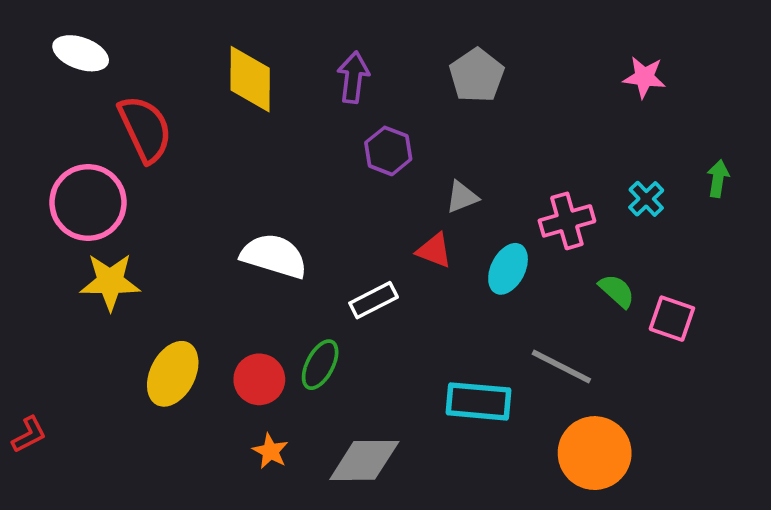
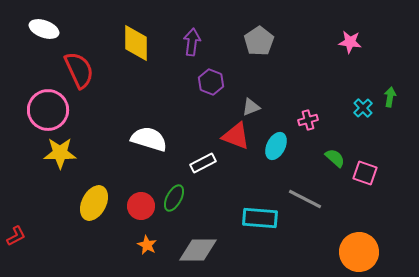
cyan cross: (646, 199) -> (363, 108), moved
pink cross: (567, 221) -> (308, 120), size x0.7
red triangle: (434, 250) -> (236, 136), size x1.4
orange circle: (595, 453) -> (359, 252), moved

